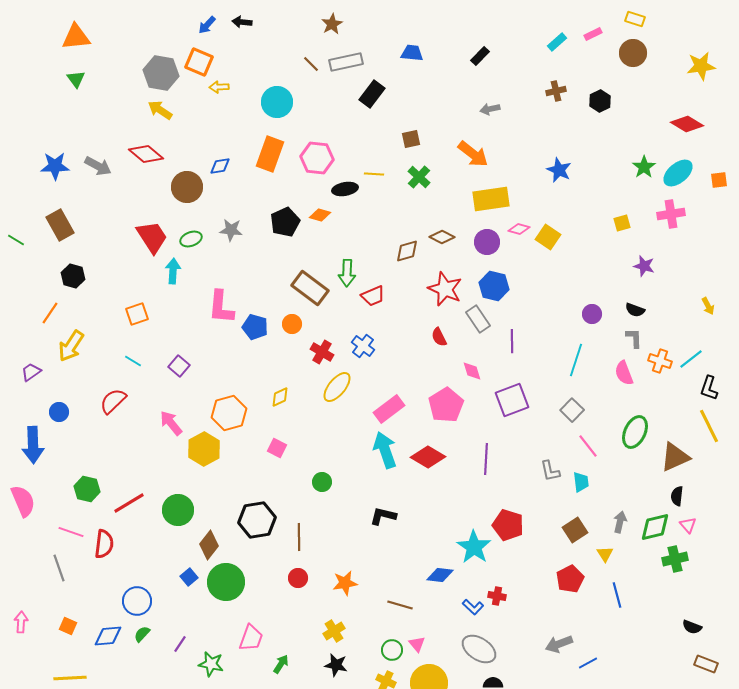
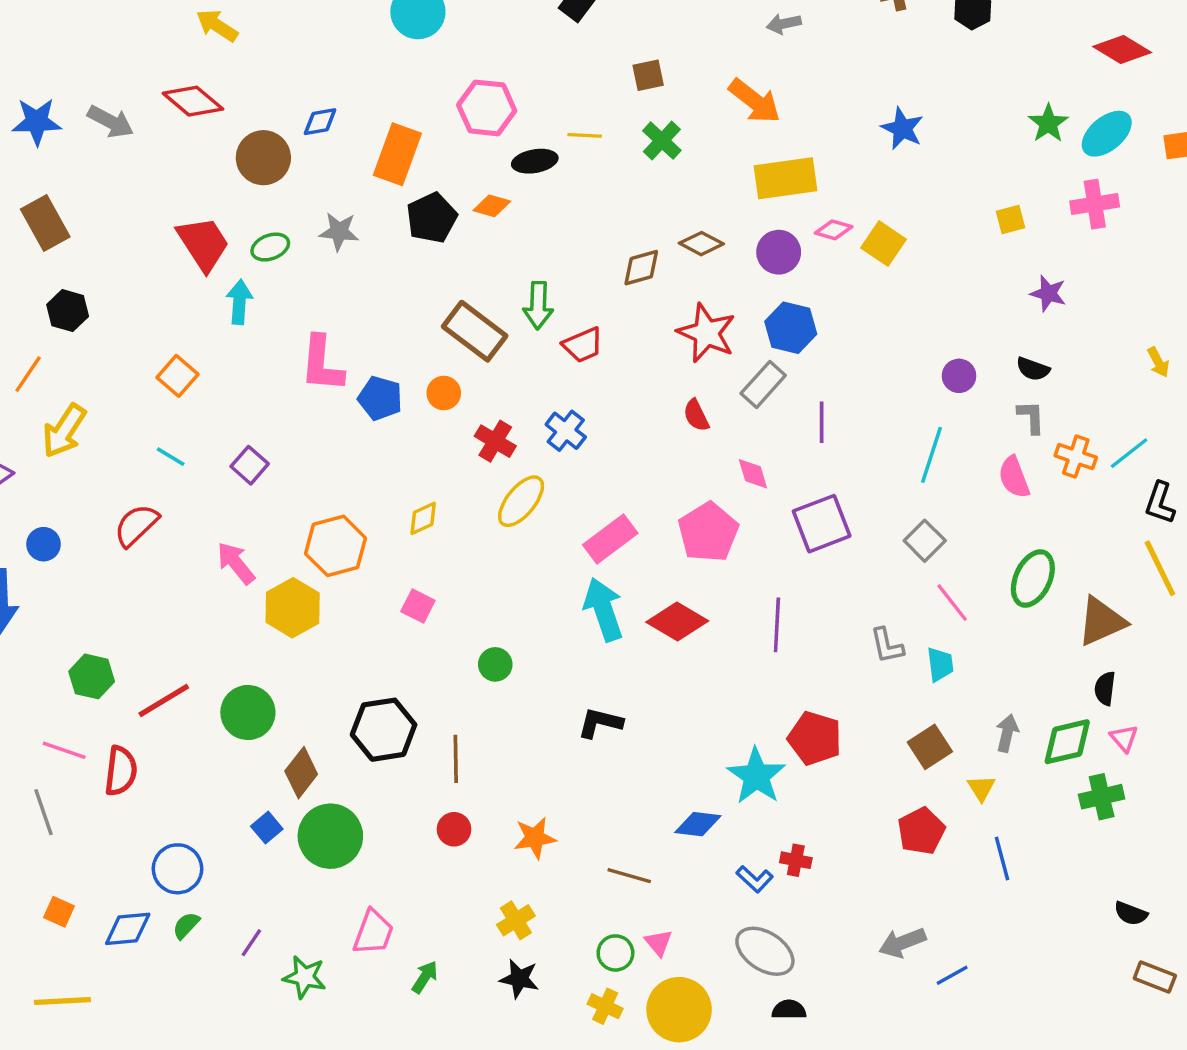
orange rectangle: (270, 154) -> (397, 154), moved
orange square: (137, 314) -> (177, 376), turned -30
gray rectangle: (478, 319) -> (763, 384), turned 76

